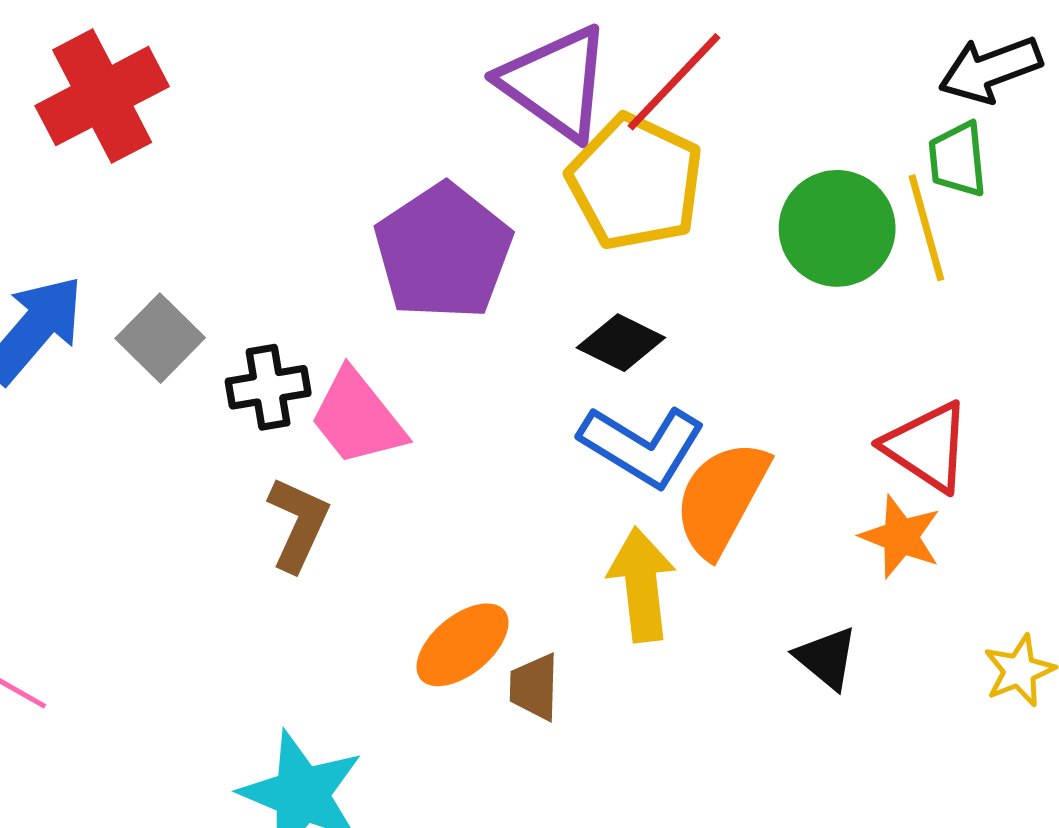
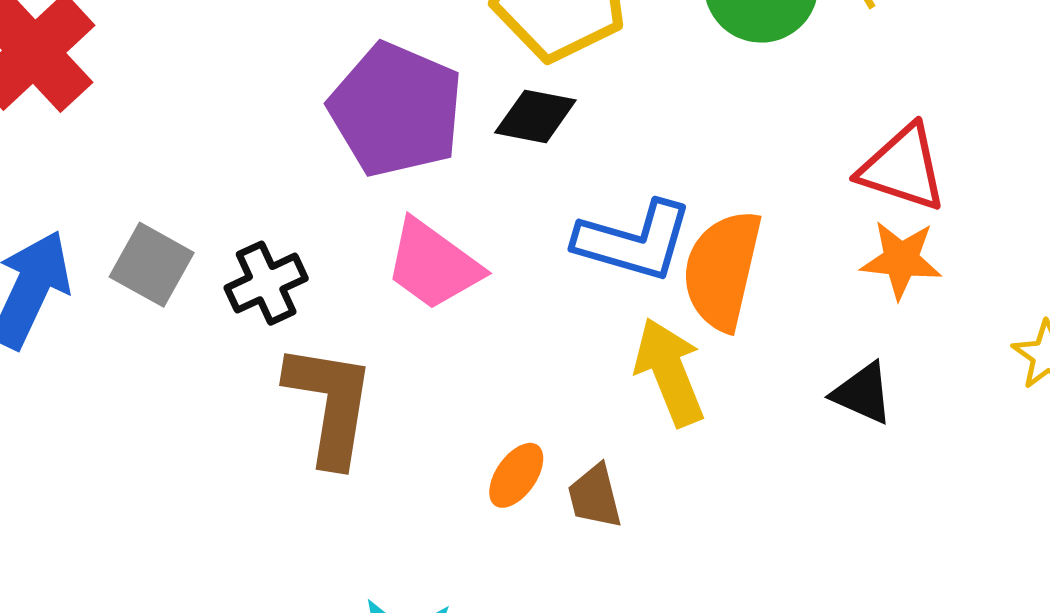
black diamond: (621, 343) -> (535, 116), moved
pink trapezoid: (357, 418) -> (433, 265), moved
brown L-shape: (298, 524) -> (330, 404), size x1.4
orange ellipse: (463, 645) -> (516, 475), size x0.7

